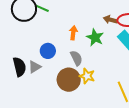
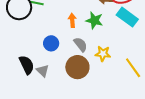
gray triangle: (35, 67) -> (43, 71), moved, turned -32
yellow star: (87, 76) -> (103, 54), moved

